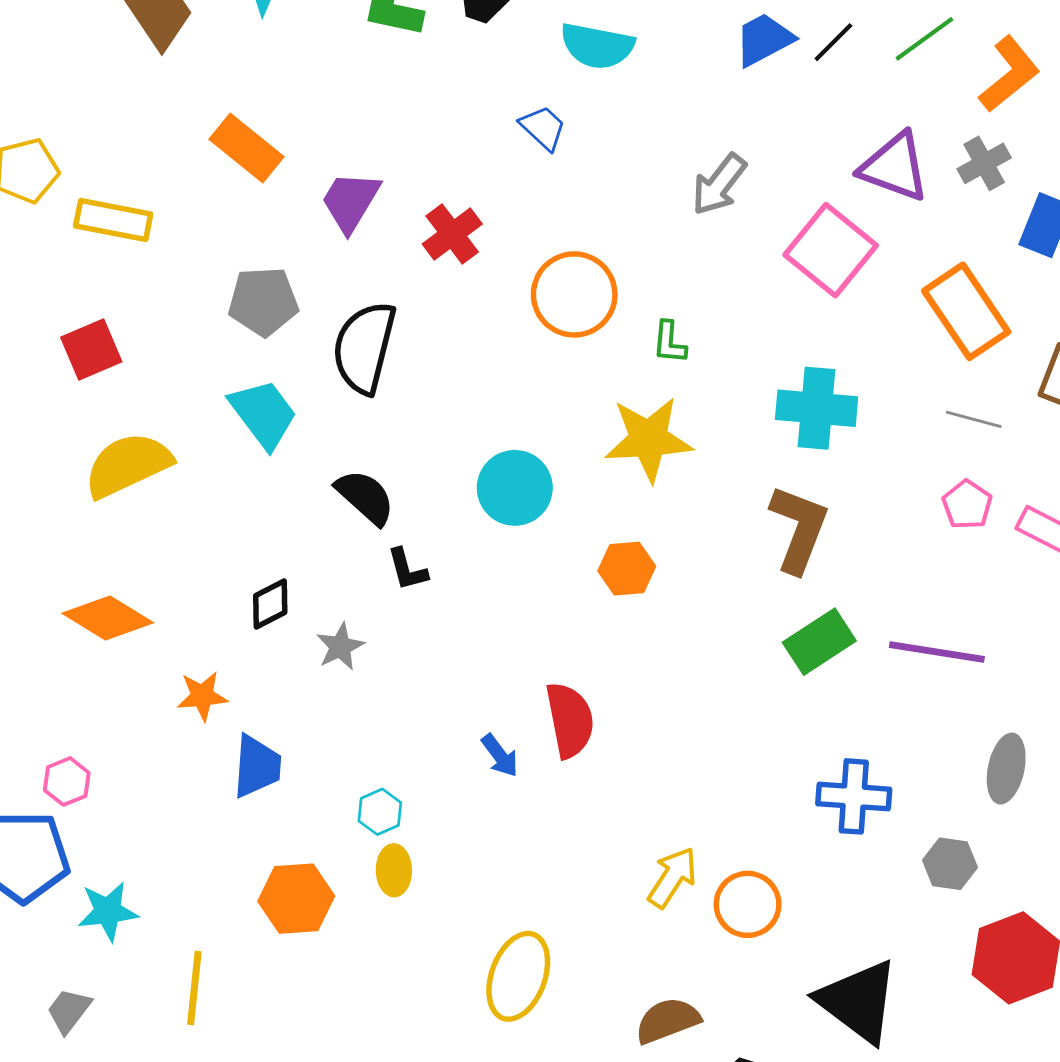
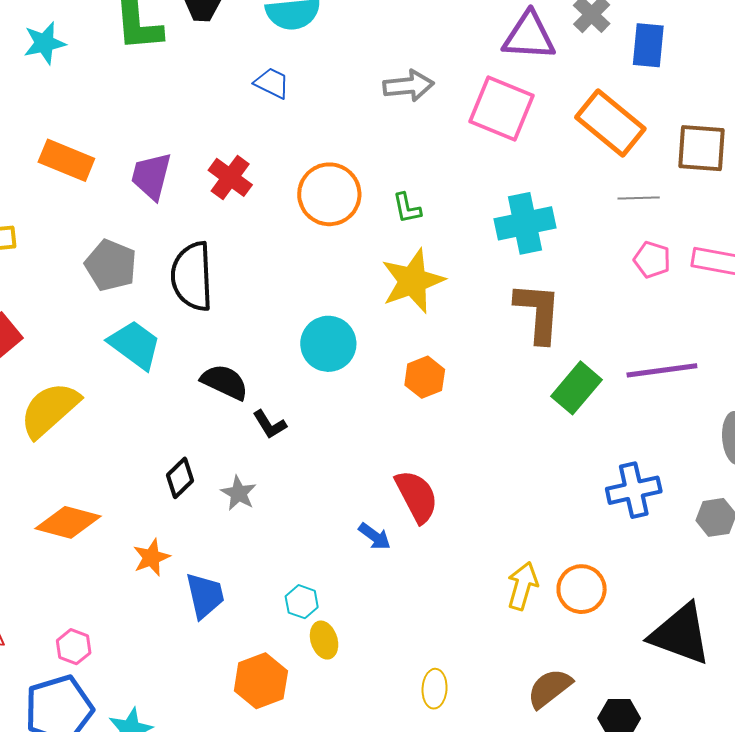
gray arrow: (719, 184) -> (409, 86), turned -117
gray pentagon: (263, 301) -> (111, 265), turned -30
yellow ellipse: (518, 976) -> (435, 689), size x0.6

